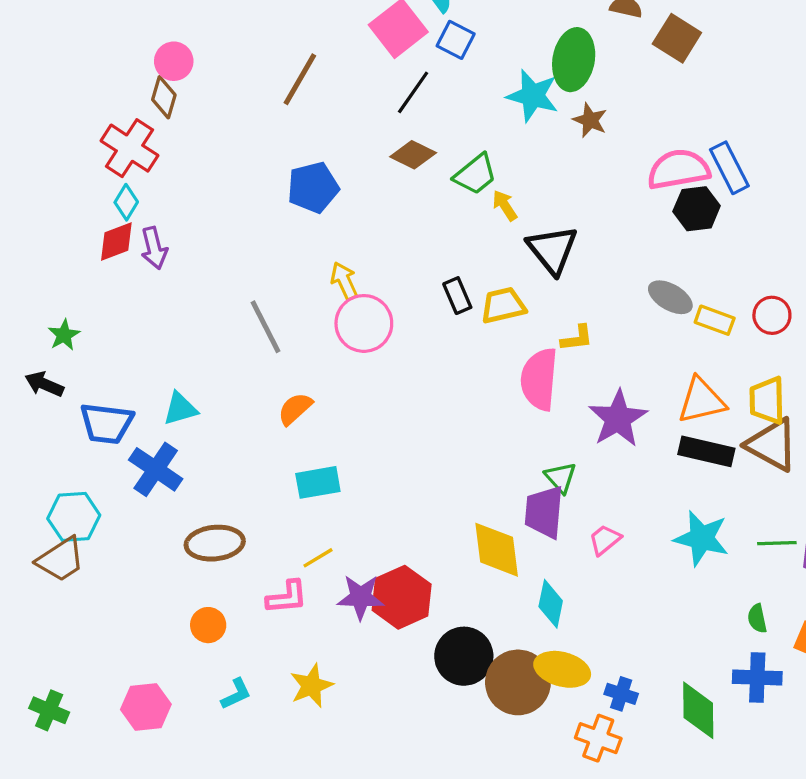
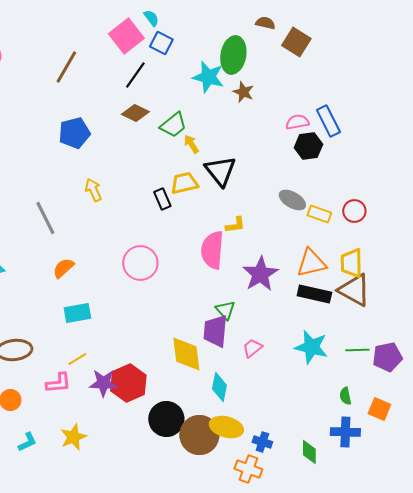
pink semicircle: (679, 169) -> (297, 122), size x0.6
yellow trapezoid: (503, 305) -> (184, 183), moved
pink circle: (364, 323) -> (140, 263), moved
green diamond: (698, 710) -> (309, 452), size x0.7

